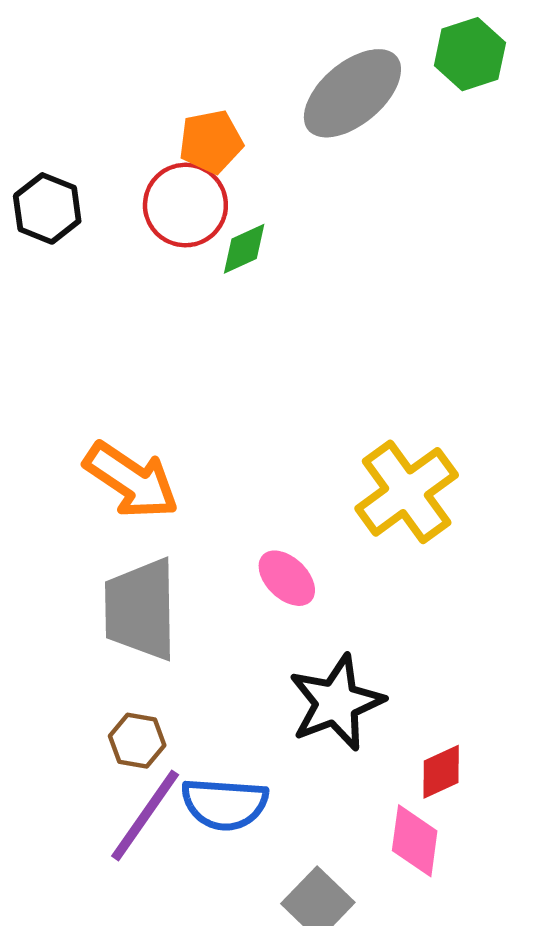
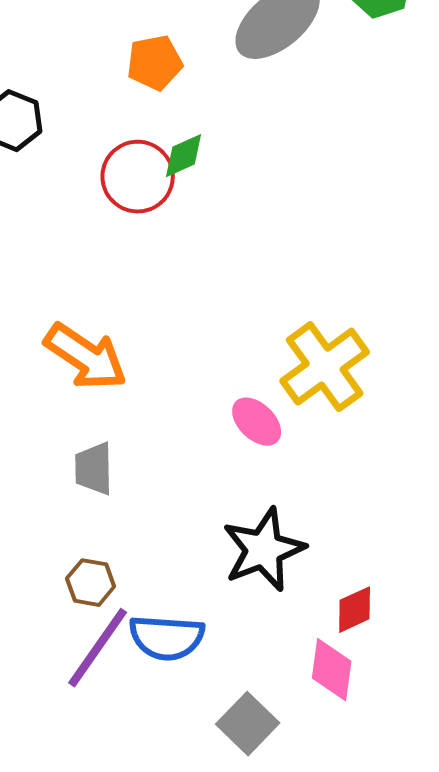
red circle: (185, 205) -> (138, 177), moved
pink ellipse: (287, 578) -> (257, 422), moved
gray trapezoid: (141, 609) -> (94, 469), size x0.6

